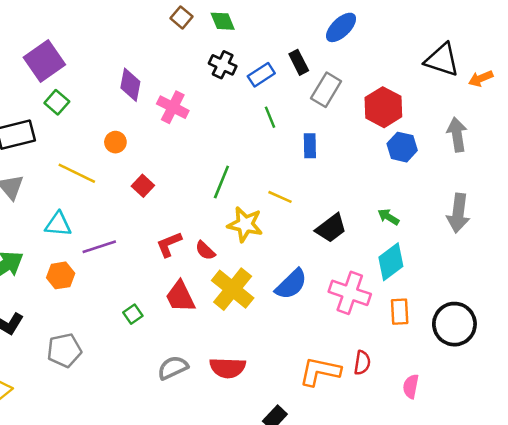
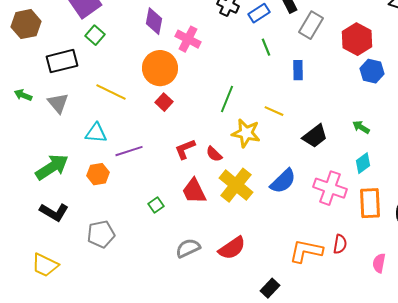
orange circle: (115, 142) -> (160, 68), moved, size x2.0
cyan diamond: (391, 262) -> (363, 163), size x0.7
orange rectangle: (400, 312) -> (370, 203), size x1.4
red semicircle: (228, 368) -> (232, 248), turned -36

